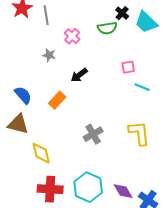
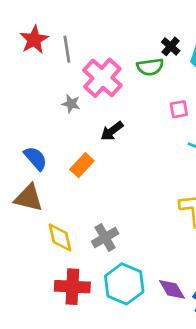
pink cross: (72, 36) -> (102, 78), size x1.8
pink square: (128, 67) -> (179, 109), moved
gray cross: (93, 134) -> (105, 237), moved

